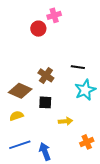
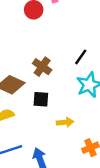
black line: (78, 67) -> (81, 57), turned -64

